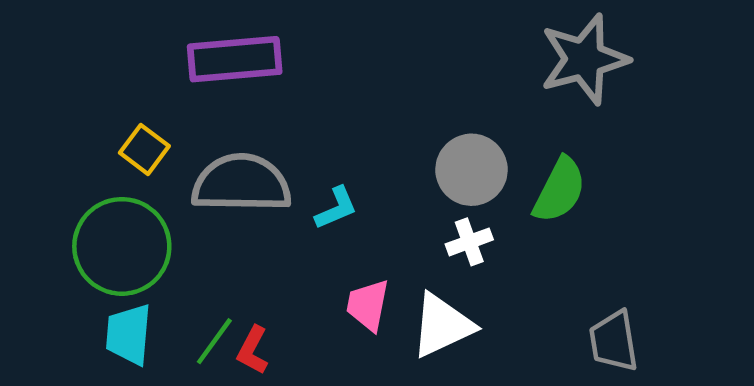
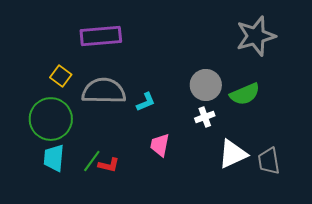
green semicircle: (559, 190) -> (245, 94), turned 40
white triangle: (442, 325) -> (233, 154), moved
red L-shape: (253, 350) -> (109, 165), turned -105

